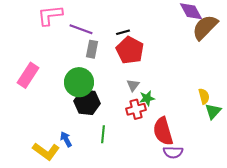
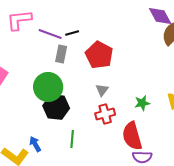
black line: (123, 32) -> (72, 33), moved
green star: (147, 98) -> (142, 103), moved

